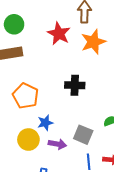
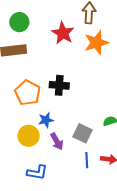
black cross: (75, 85) -> (59, 85), moved
purple arrow: (57, 144) -> (57, 142), turned 48

